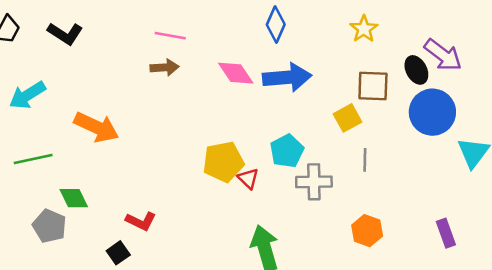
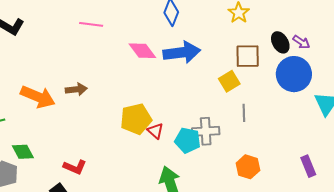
purple arrow: (443, 55) -> (301, 42), moved, size x0.6
brown arrow: (165, 67) -> (76, 89), moved
cyan pentagon: (287, 151) -> (188, 140), moved, turned -30

